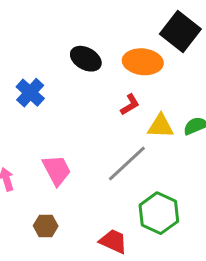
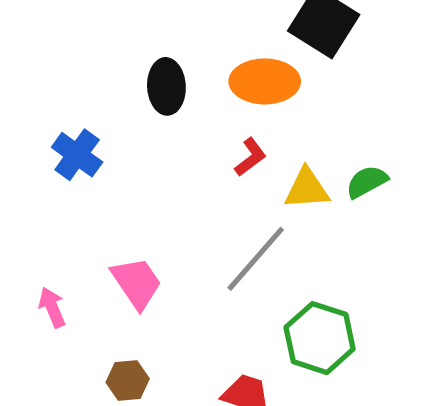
black ellipse: (86, 59) -> (166, 86), turned 64

